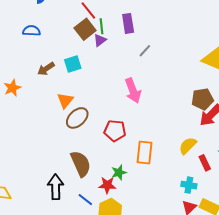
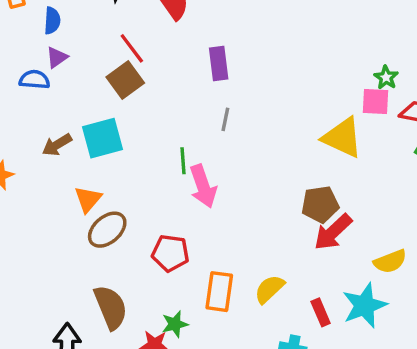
purple rectangle: (128, 23) -> (219, 64), moved
green line: (102, 26) -> (183, 161), moved
purple triangle: (100, 40) -> (57, 57), moved
gray line: (145, 51) -> (225, 119), turned -32
cyan square: (73, 64) -> (103, 138), size x1.4
yellow semicircle: (188, 146) -> (269, 289), moved

